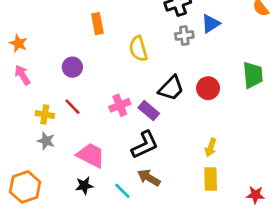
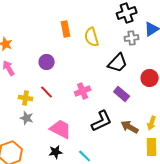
yellow semicircle: (138, 49) -> (92, 37), moved
black trapezoid: (171, 88) -> (118, 63), moved
purple rectangle: (149, 111) -> (122, 94), moved
brown arrow: (149, 178) -> (130, 127), moved

